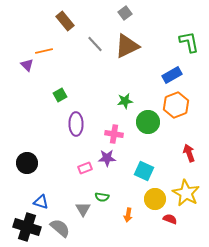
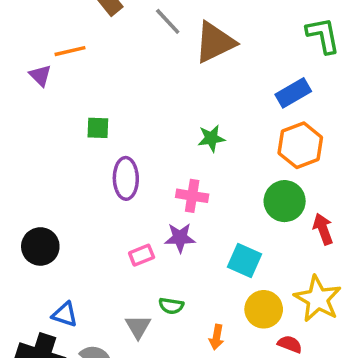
gray line: (95, 44) -> (168, 21), moved
green square: (60, 95) -> (98, 128), turned 32
green circle: (148, 122) -> (285, 201), moved

